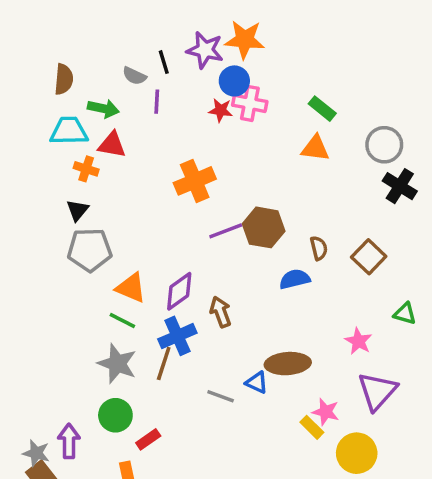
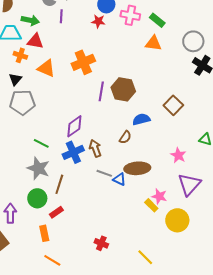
pink cross: (250, 103) -> (130, 15), moved
purple line: (226, 231) -> (101, 91), turned -60
brown semicircle: (319, 248) -> (125, 137), moved, turned 48
brown square: (369, 257) -> (173, 105), moved
orange triangle: (131, 288) -> (46, 68), moved
brown arrow: (221, 312) -> (95, 148), moved
brown line: (164, 364) -> (59, 184), moved
gray line: (221, 396) -> (104, 173), moved

